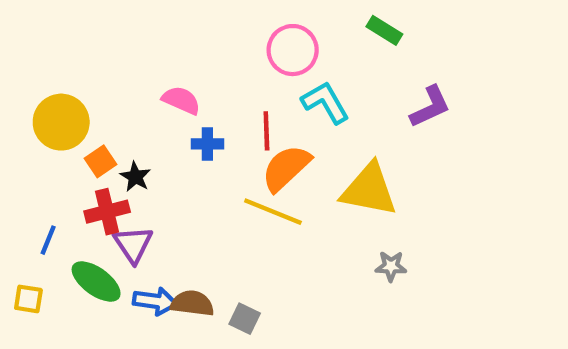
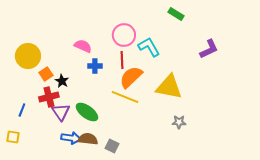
pink circle: (293, 50) -> (124, 35), moved
purple L-shape: (430, 107) -> (209, 49), moved
green ellipse: (96, 282) -> (87, 112), moved

